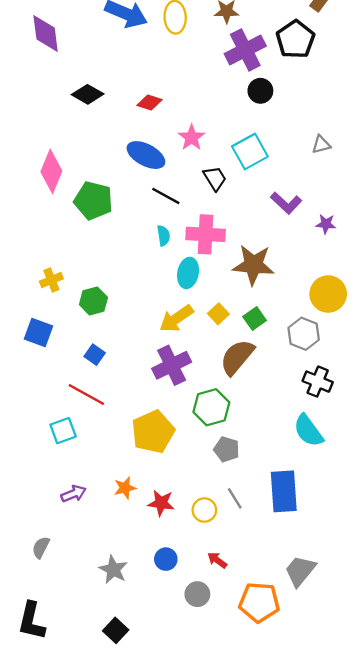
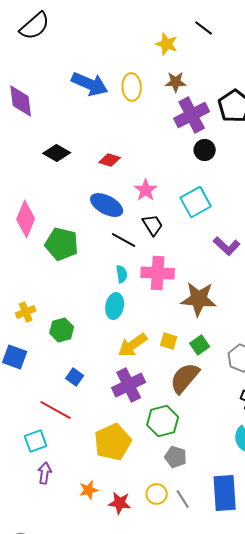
black trapezoid: (215, 178) -> (153, 225), moved
cyan ellipse: (188, 273) -> (115, 306), moved
yellow square: (218, 314) -> (169, 341), turned -30
blue square: (95, 355) -> (75, 377), moved
purple arrow: (74, 494) -> (45, 473), moved, turned -60
yellow circle: (204, 510) -> (157, 494), moved

